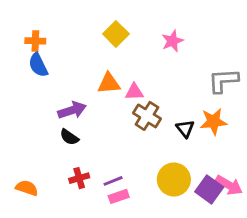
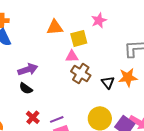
yellow square: (116, 34) -> (79, 38), moved, turned 30
orange triangle: (109, 83) -> (55, 27), moved
red cross: (79, 178) -> (33, 117), turned -32

